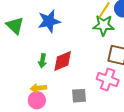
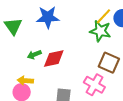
green triangle: (15, 25) -> (13, 26), moved
green arrow: (42, 61) -> (34, 55), turned 48

